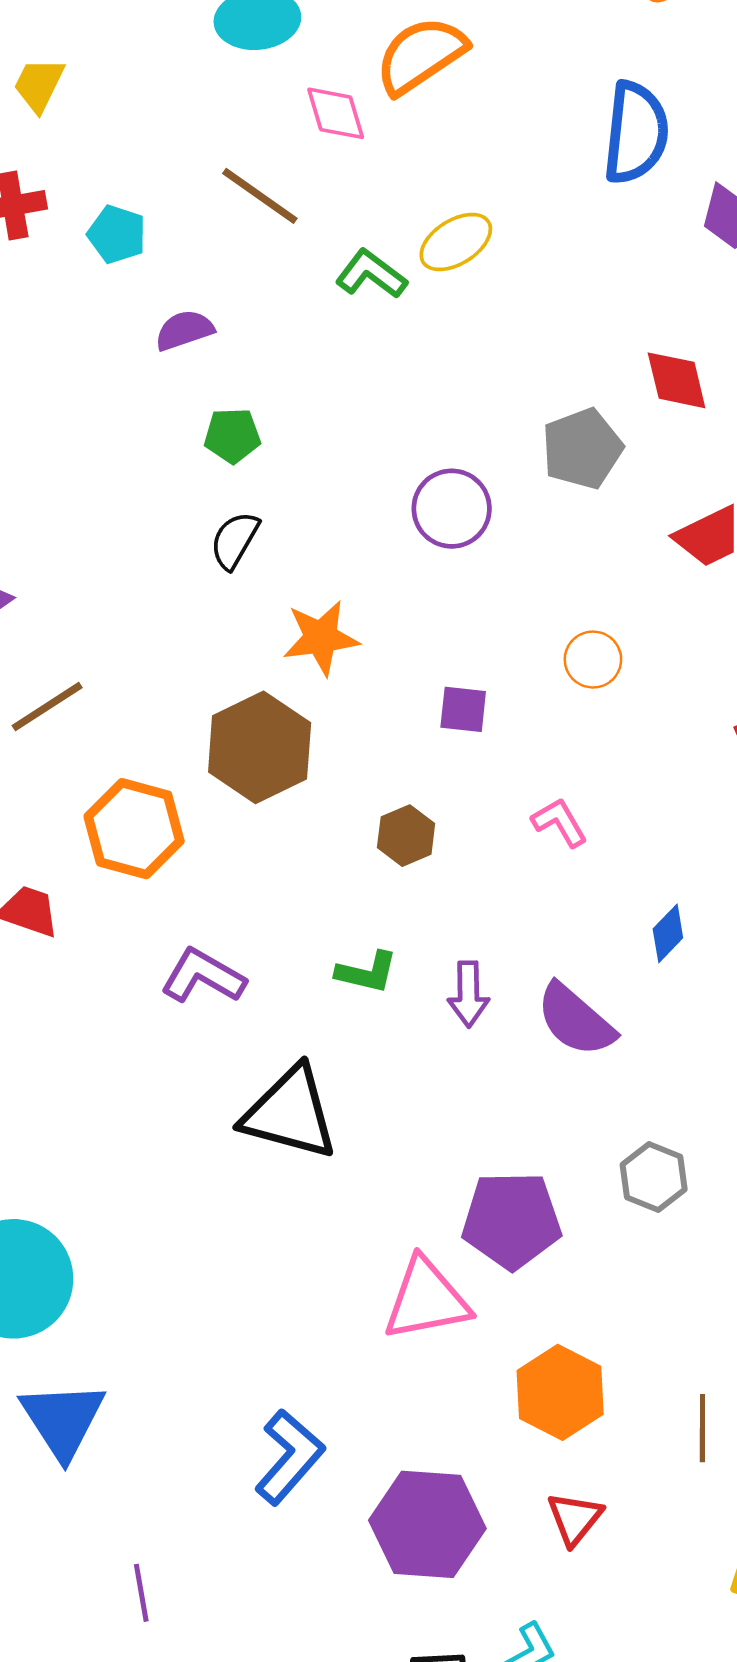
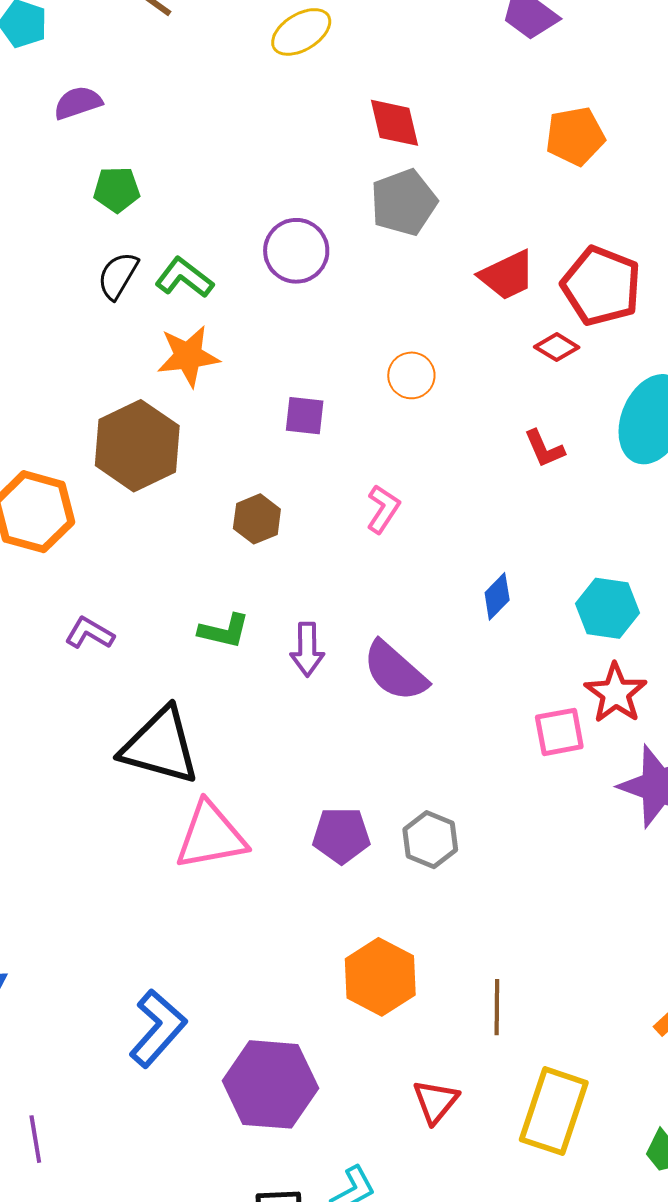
green L-shape: (371, 274) -> (184, 278), moved
red diamond: (677, 380) -> (394, 123), moved
pink L-shape: (560, 822) -> (383, 509), turned 63
blue diamond: (668, 933) -> (497, 596), moved
purple L-shape: (203, 976) -> (90, 633), size x0.7
gray hexagon: (654, 1177) -> (430, 840), moved
purple pentagon: (512, 1220) -> (341, 835), size x0.7
pink triangle: (426, 1299) -> (211, 836), moved
red triangle: (575, 1518) -> (436, 1101), moved

